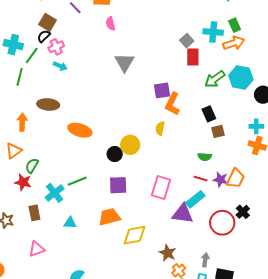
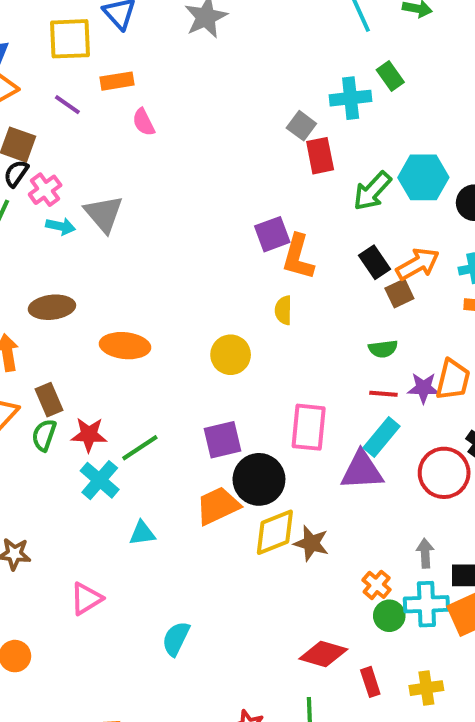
orange arrow: (234, 43) -> (418, 264), moved
gray triangle: (124, 62) -> (104, 214), moved
black circle: (115, 154) -> (259, 479), moved, size x1.6
red star: (23, 182) -> (89, 435), moved
brown rectangle: (34, 213) -> (49, 400), moved
brown star: (168, 253) -> (311, 543), moved

